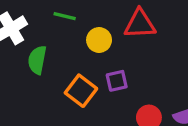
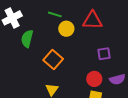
green line: (65, 16) -> (55, 14), moved
purple square: (117, 81) -> (104, 54), moved

